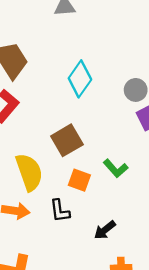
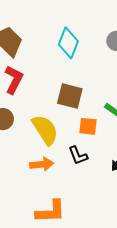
brown square: (67, 140) -> (70, 96), turned -32

